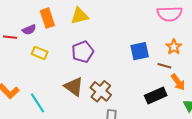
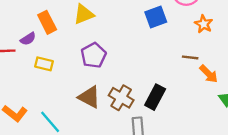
orange star: (174, 47) -> (204, 24), moved
blue square: (140, 51) -> (156, 17), moved
black rectangle: (156, 96) -> (155, 97), moved, turned -30

